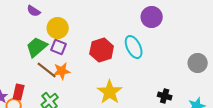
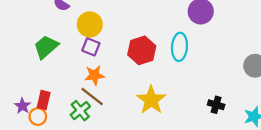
green trapezoid: (37, 47) -> (46, 47), moved
cyan ellipse: (134, 47) -> (179, 47), turned 30
brown line: (47, 70) -> (92, 96), moved

